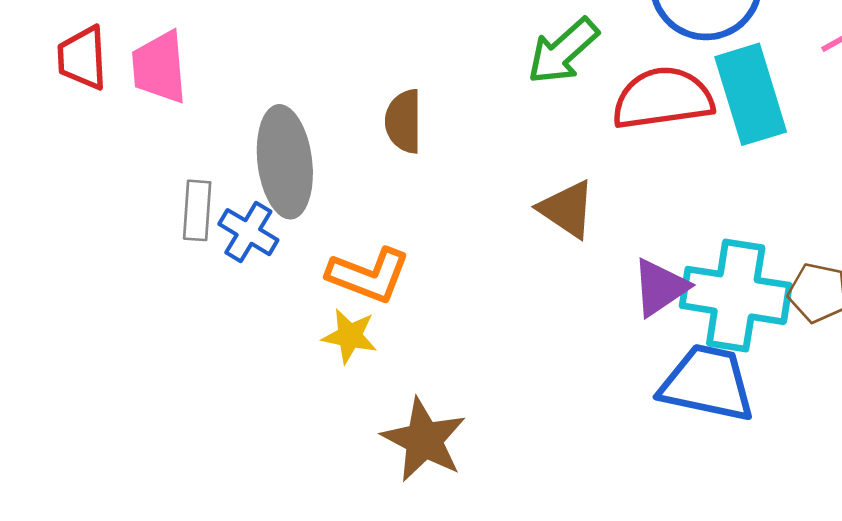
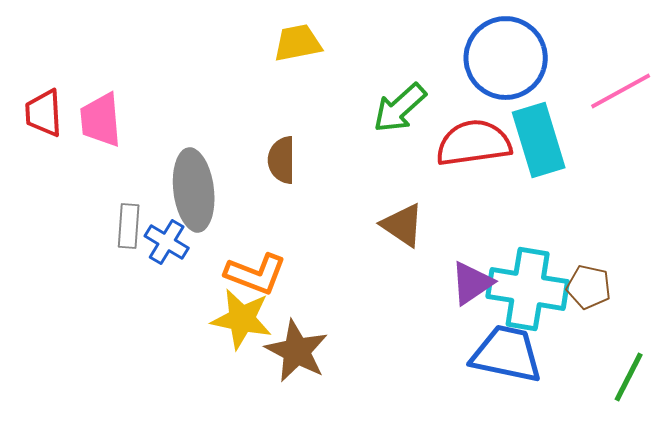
yellow star: (350, 336) -> (242, 319), size x1.5
brown star: (424, 440) -> (297, 351), moved

